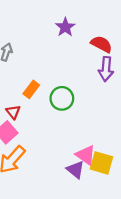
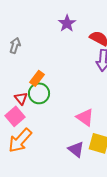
green circle: (62, 98) -> (39, 93), moved
pink triangle: (86, 155) -> (85, 117), moved

